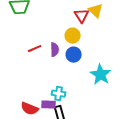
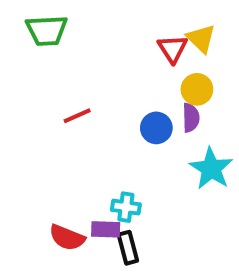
yellow circle: (73, 36) -> (197, 89), moved
purple semicircle: (55, 50) -> (191, 118), moved

